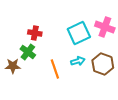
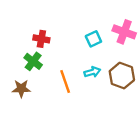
cyan square: (79, 33) -> (93, 39), size x0.6
brown star: (13, 66) -> (21, 89), moved

